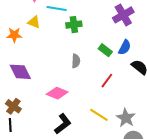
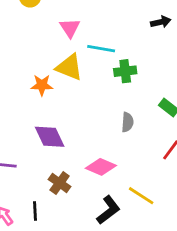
yellow triangle: (34, 22) -> (69, 67), size x1.5
brown cross: (13, 106) -> (60, 183), moved
yellow line: (99, 115) -> (141, 196), moved

